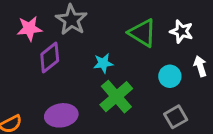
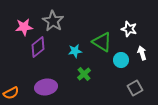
green triangle: (142, 33) -> (102, 42), moved
green cross: (116, 97) -> (84, 74), size x0.6
gray square: (176, 117) -> (135, 88), moved

